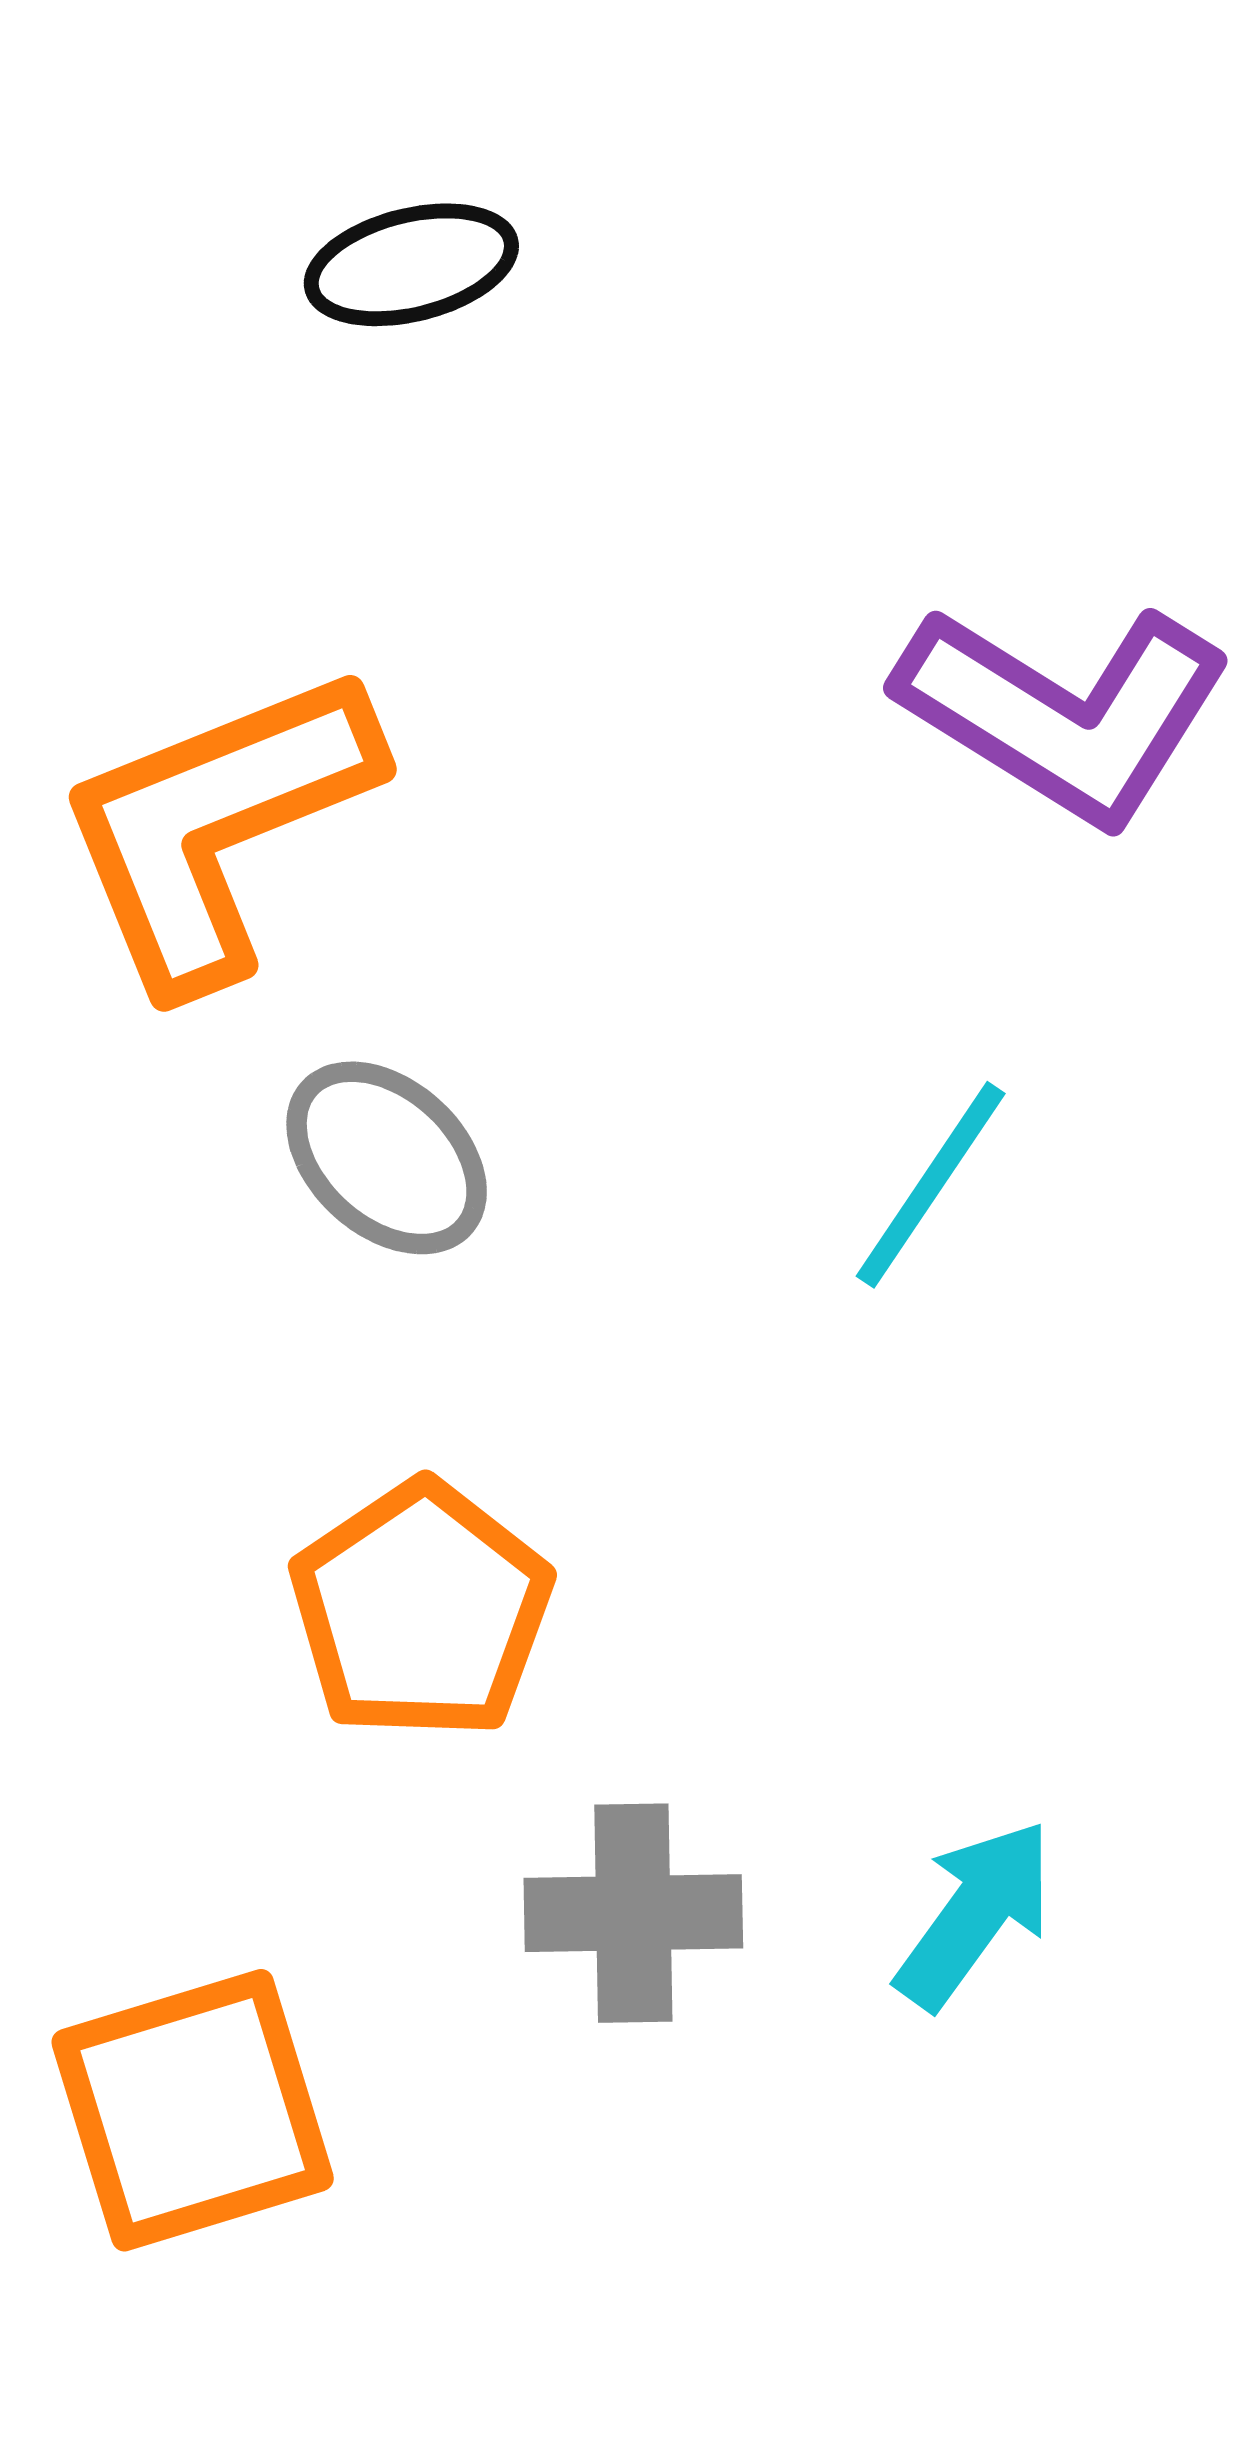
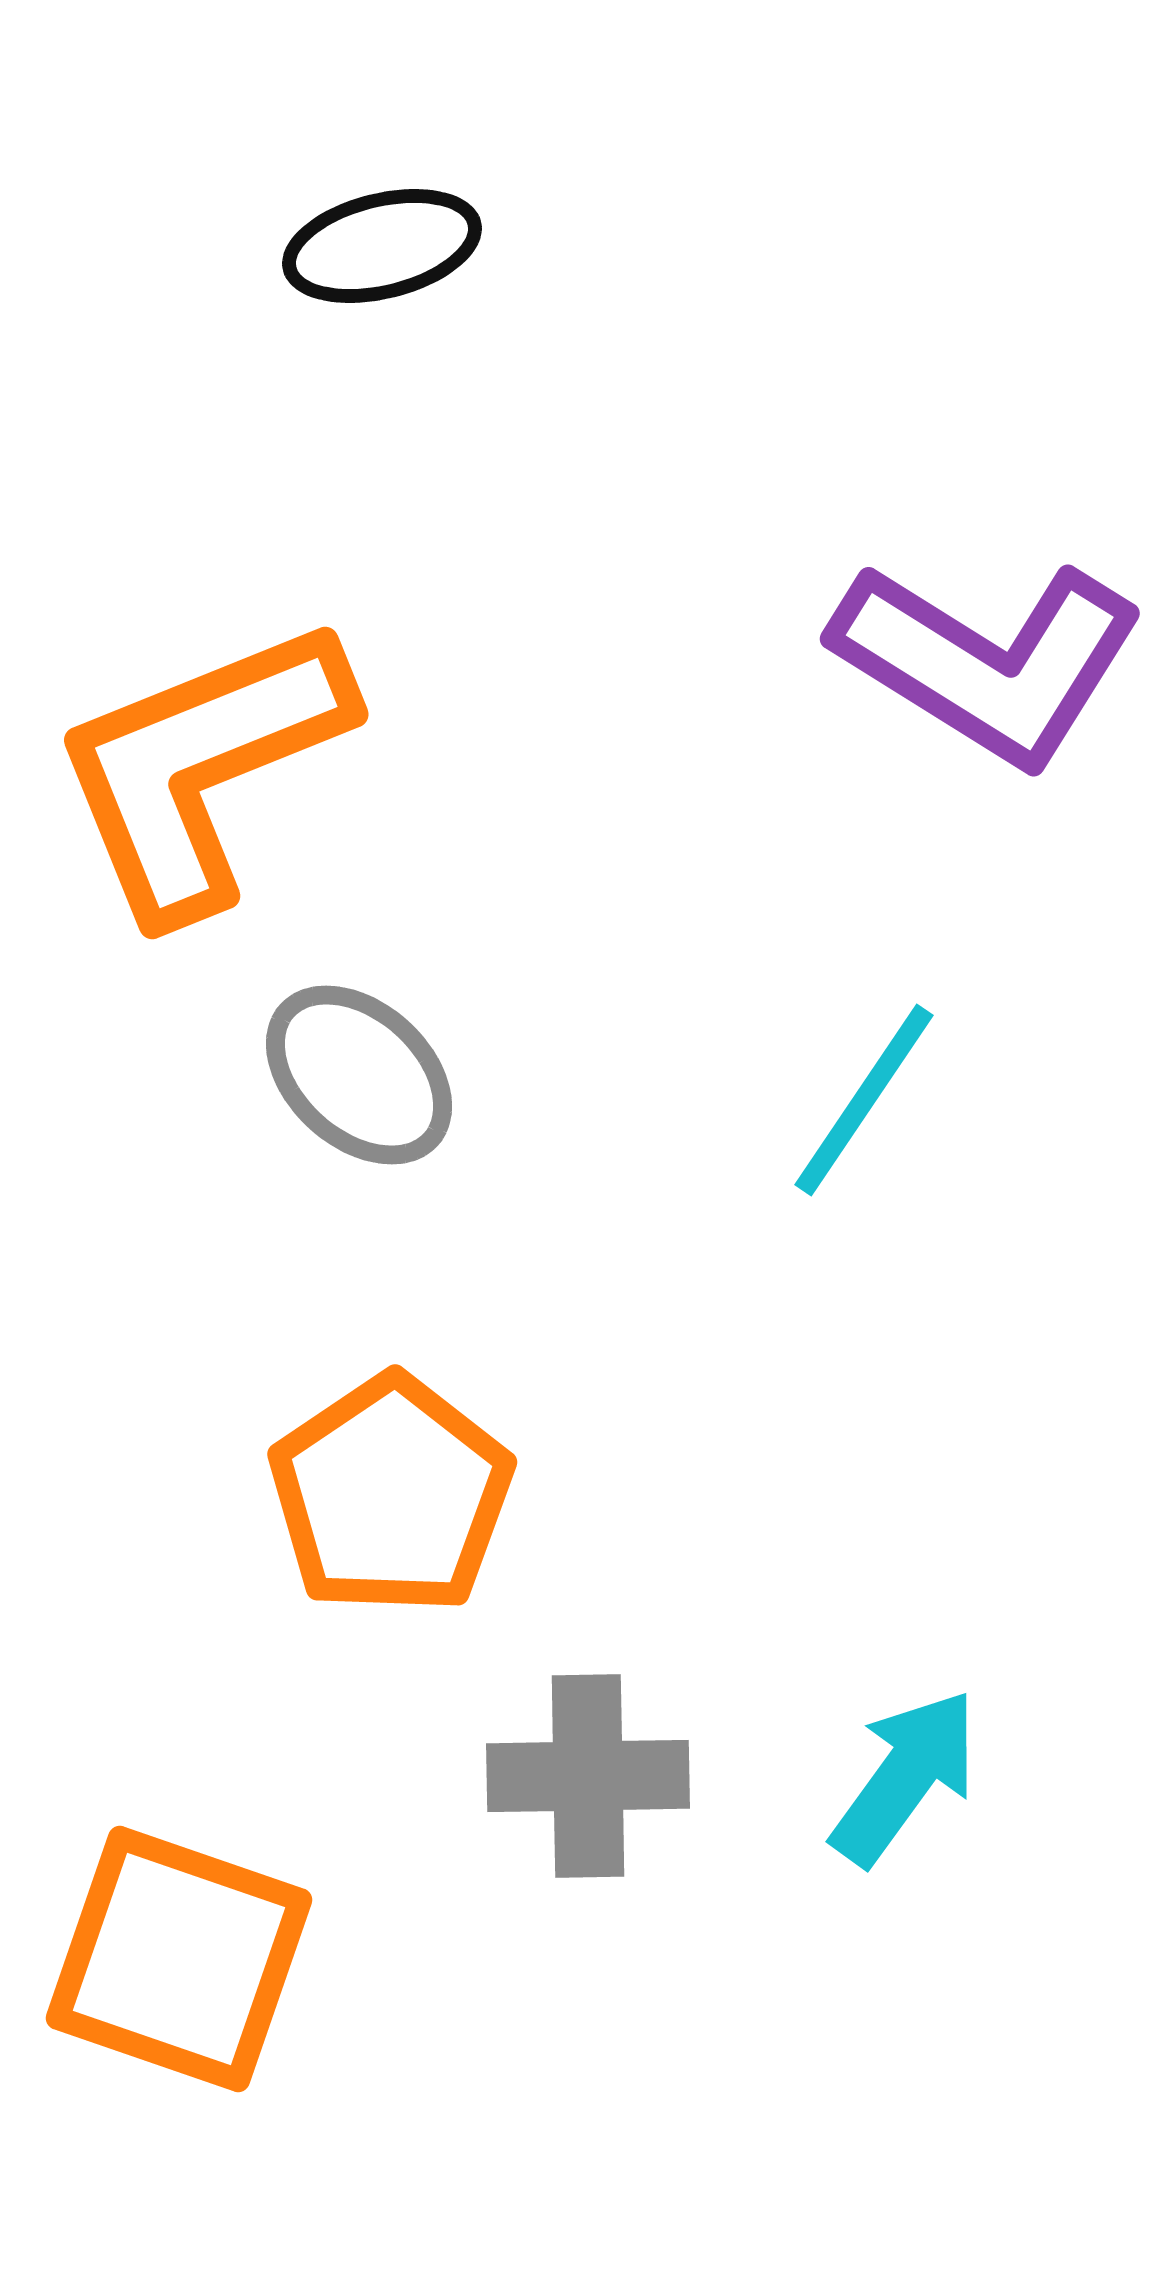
orange square: (193, 2110) -> (179, 1959), turned 36

